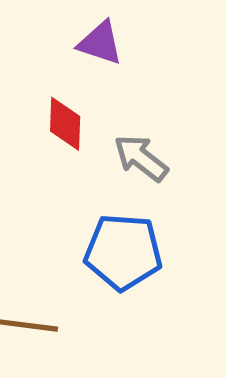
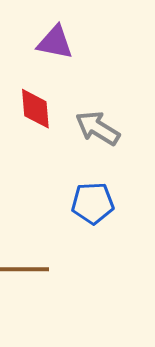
blue pentagon: (123, 252) -> (93, 203), size x0.7

